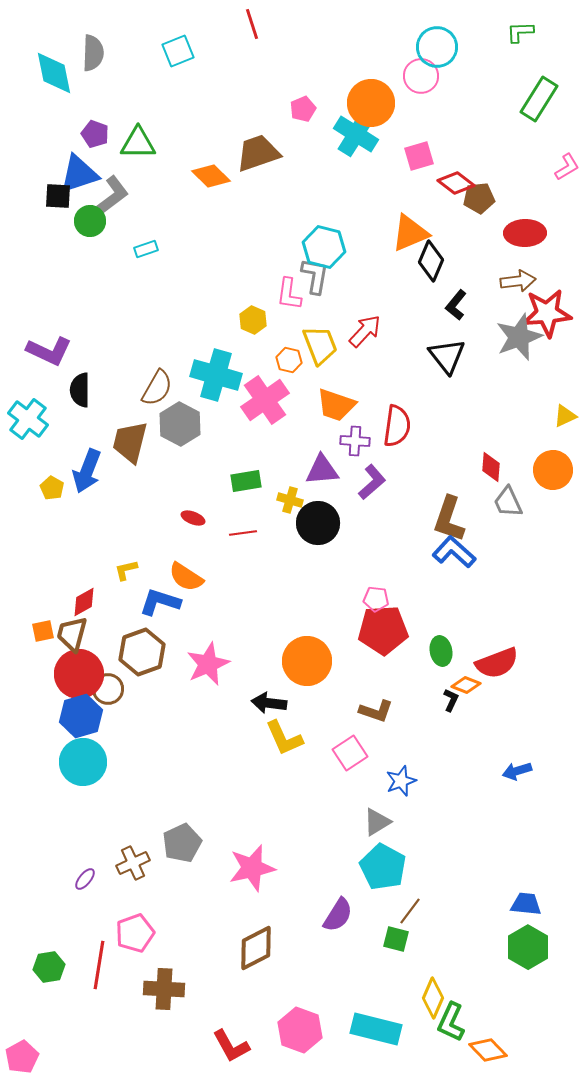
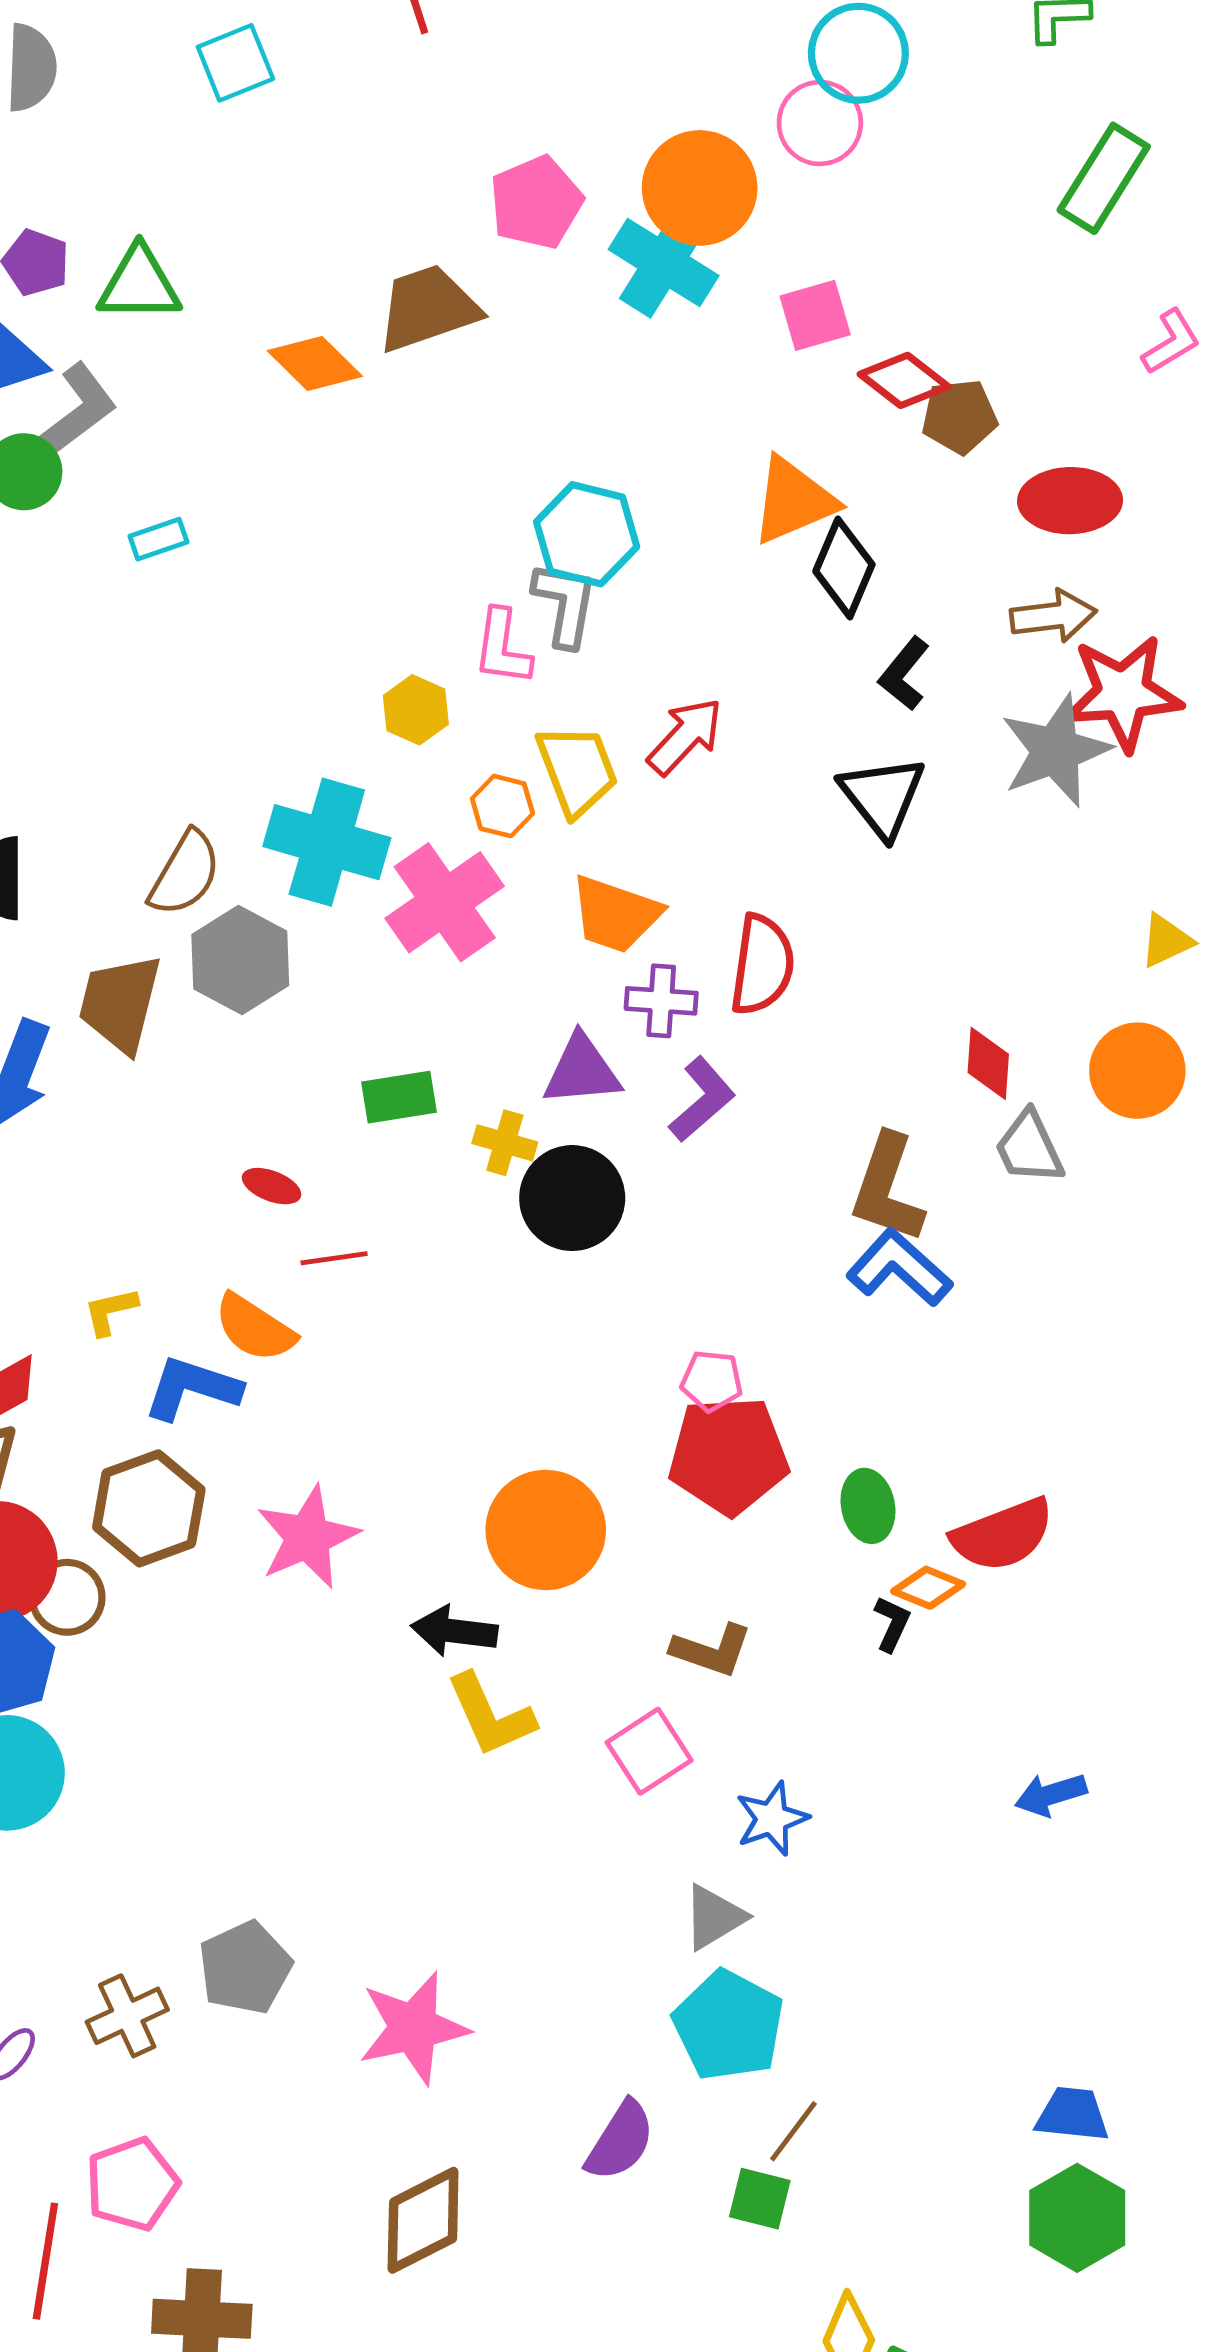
pink pentagon: (303, 109) -> (536, 202), size x1.5
red line: (243, 533) -> (334, 1258), moved

